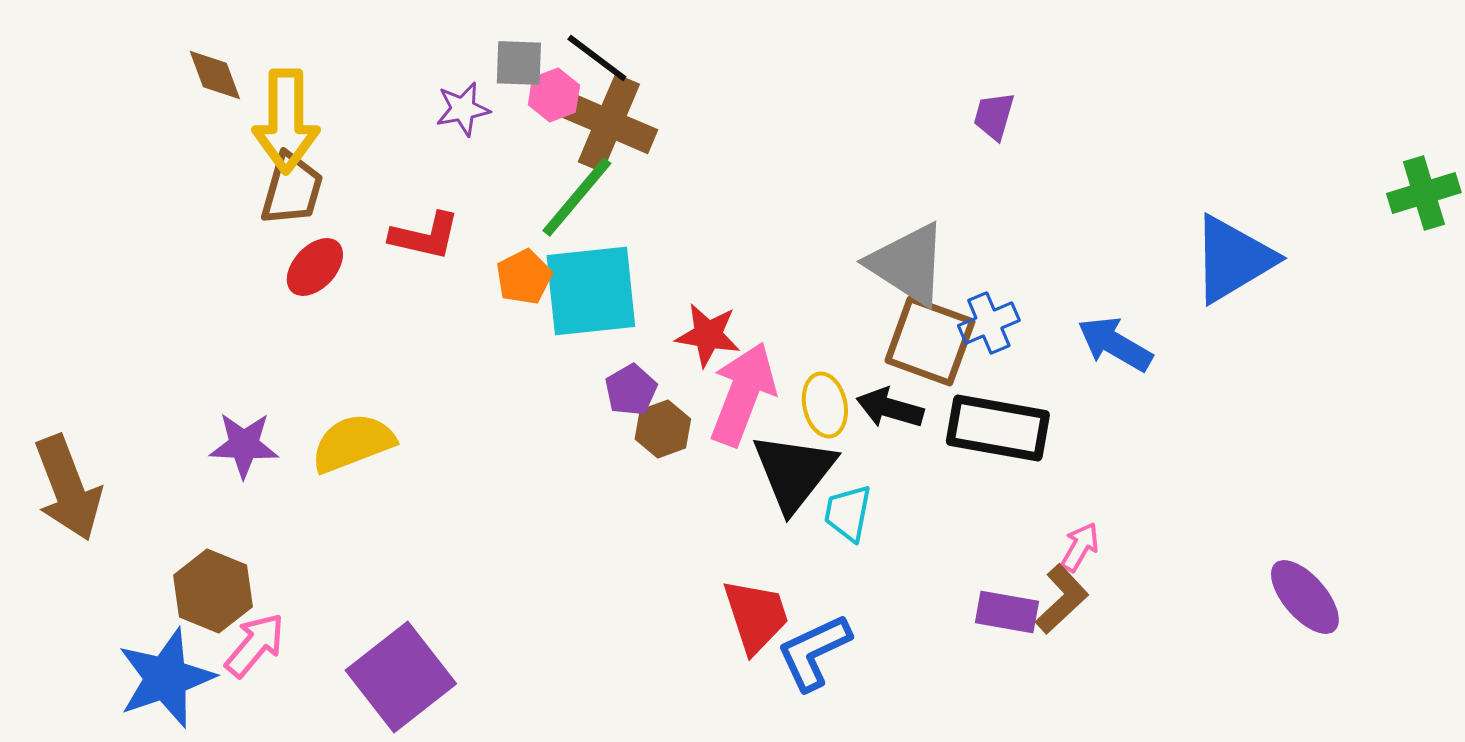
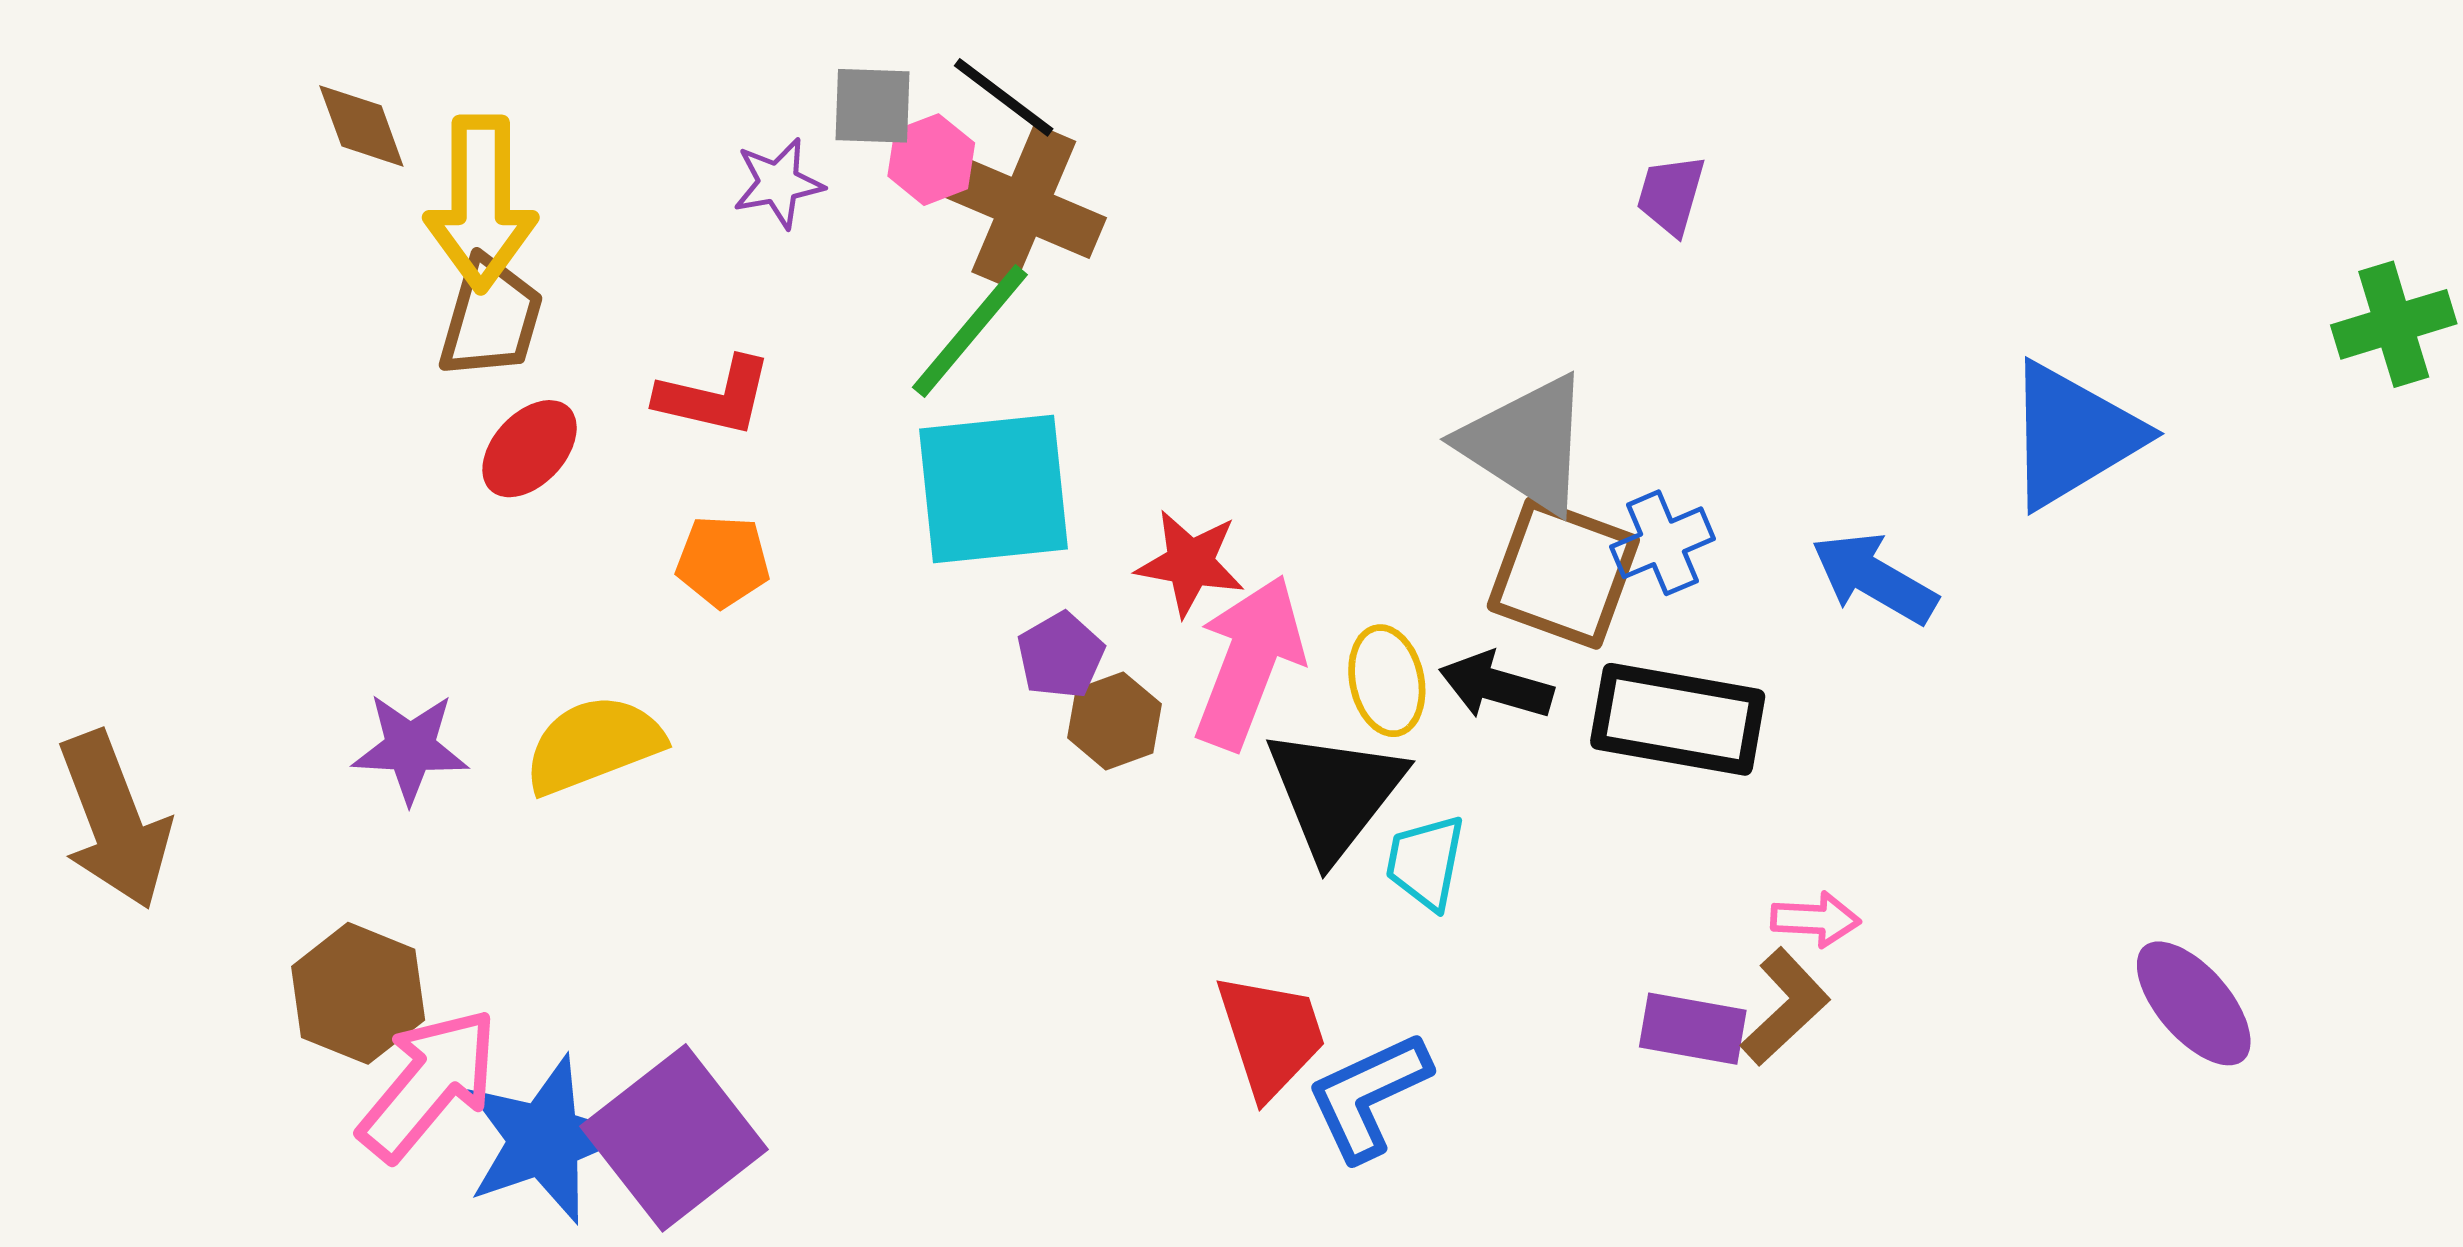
orange pentagon: (524, 277) -> (723, 561), moved, turned 30
pink arrow: (1080, 547) -> (1815, 919), turned 63
pink arrow: (255, 645) -> (429, 1084), size x1.4
blue star: (166, 678) -> (545, 1140), moved

